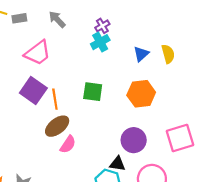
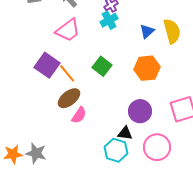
pink trapezoid: (38, 53) -> (68, 30), moved
yellow semicircle: (168, 54) -> (172, 31), size x1.4
green square: (93, 92) -> (102, 66), turned 30
orange line: (55, 99) -> (67, 73), turned -30

